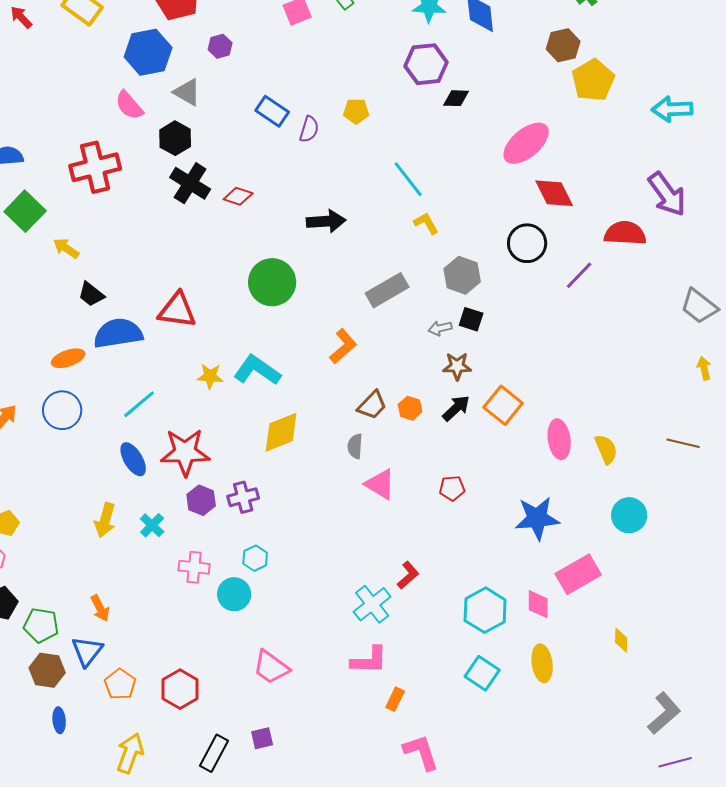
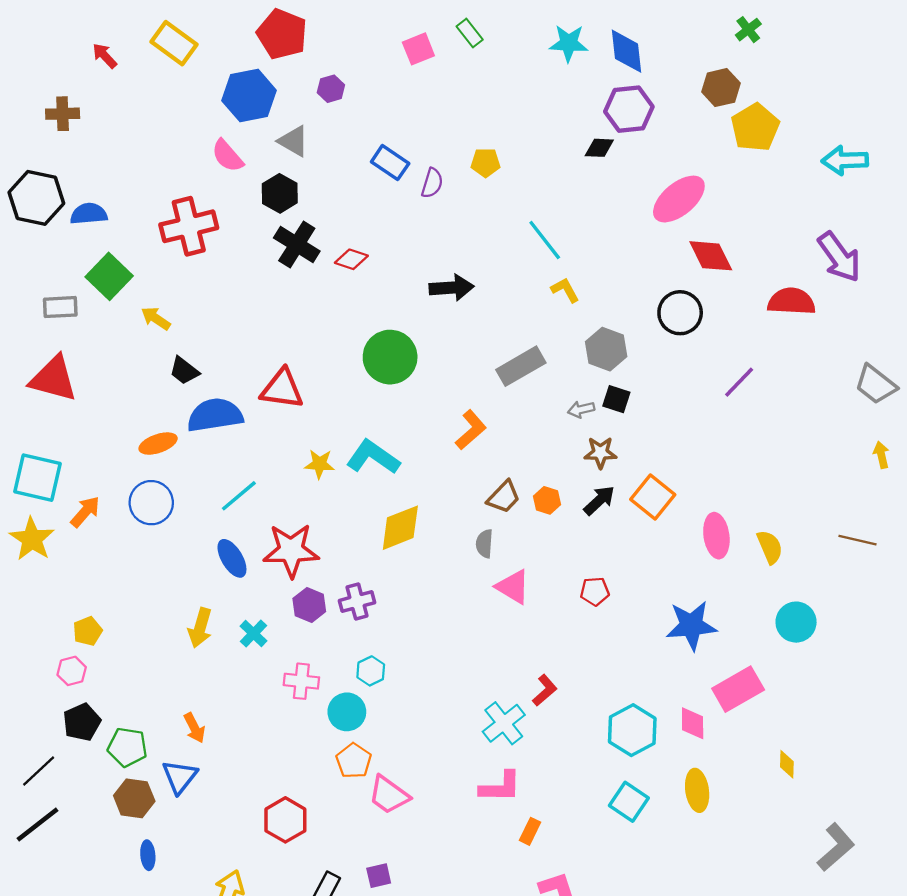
purple hexagon: (426, 64) -> (629, 109), moved
purple line: (579, 275) -> (739, 382), moved
orange pentagon: (120, 684) -> (354, 761), moved

